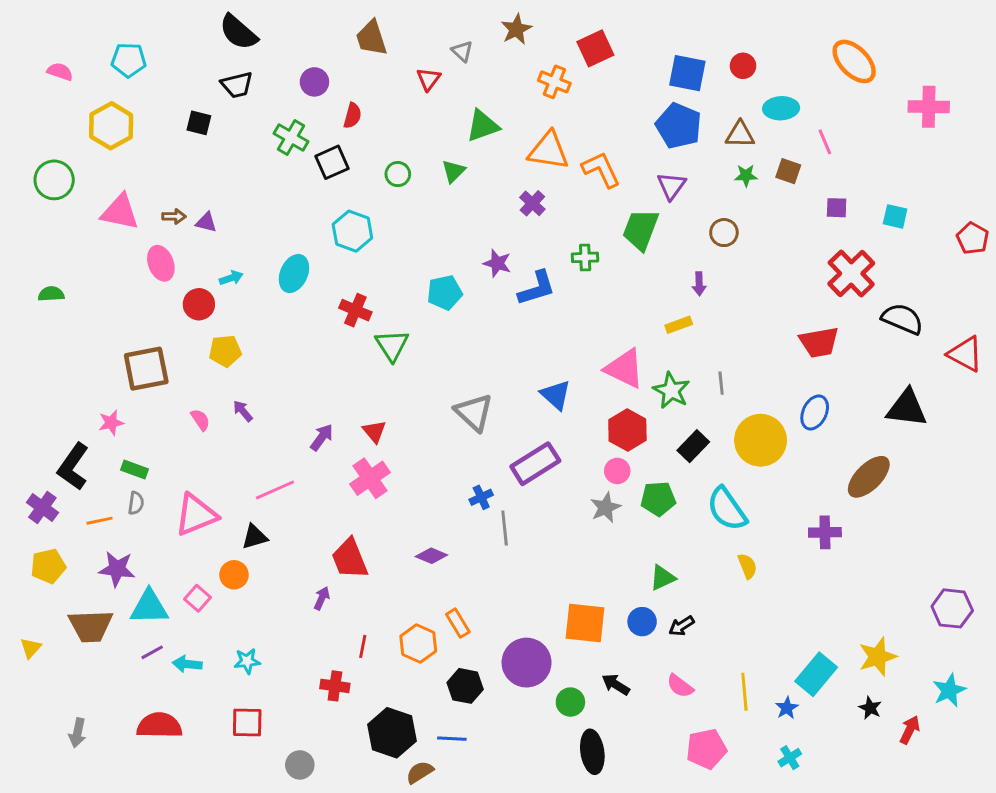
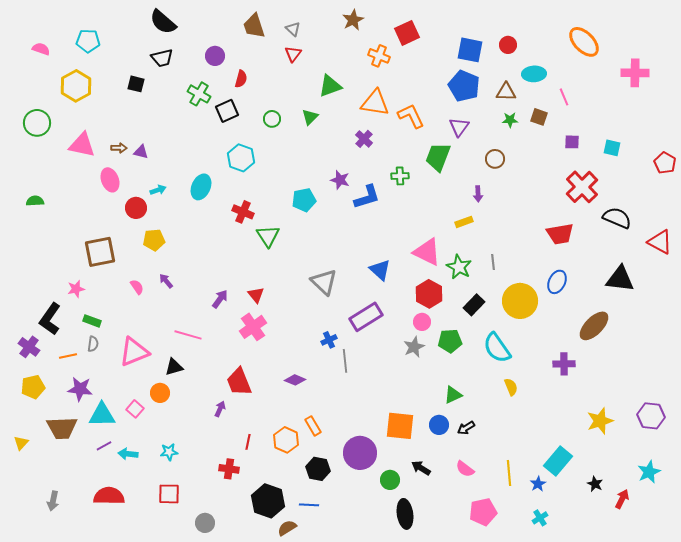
gray triangle: (462, 51) -> (293, 29), moved
pink line: (275, 490) -> (188, 335), turned 40
yellow star: (878, 657) -> (600, 421), moved

